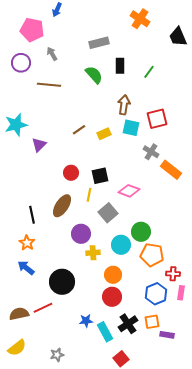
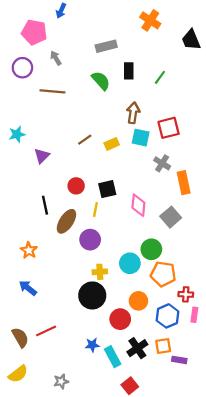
cyan star: (16, 125) -> (17, 134), size x0.7
orange rectangle: (171, 170) -> (184, 183), turned 40
pink diamond: (129, 191) -> (138, 205), turned 75
gray square: (108, 213) -> (171, 217), moved
black line: (32, 215) -> (45, 205), moved
purple circle: (81, 234) -> (90, 240), moved
orange star: (27, 243) -> (29, 250), moved
orange circle: (113, 275) -> (138, 301), moved
black circle: (62, 282) -> (92, 295), moved
brown semicircle: (19, 314) -> (20, 337), turned 72

